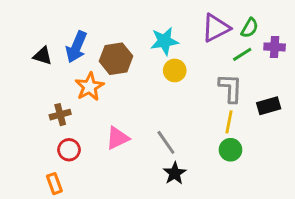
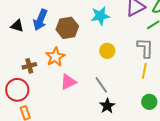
yellow circle: (175, 70) -> (107, 51), moved
orange star: (90, 87) -> (55, 57), moved
red circle: (69, 150) -> (17, 90), moved, size x1.5
green circle: (230, 150) -> (149, 102), moved

